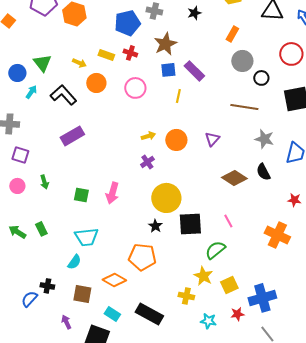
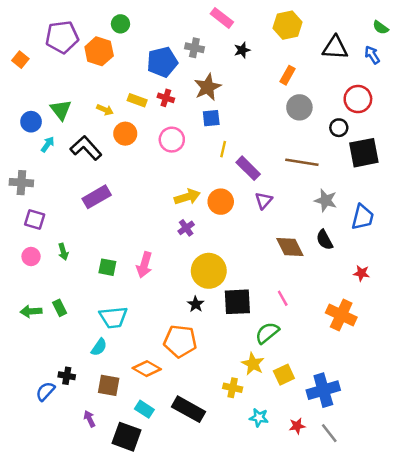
purple rectangle: (194, 71) -> (248, 168), moved
black circle: (261, 78) -> (339, 128), moved
yellow arrow: (148, 136) -> (187, 197), size x1.5
brown diamond: (234, 178) -> (290, 247), turned 30
green arrow: (17, 232) -> (31, 311), turned -36
red star: (237, 314) -> (297, 426), moved

